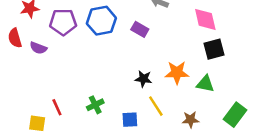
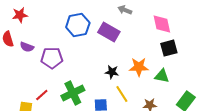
purple pentagon: (63, 22) -> (52, 58), moved
purple rectangle: (140, 29) -> (109, 32), size x1.5
green cross: (95, 105) -> (73, 93), size x1.6
red line: (57, 107) -> (42, 95), turned 72

